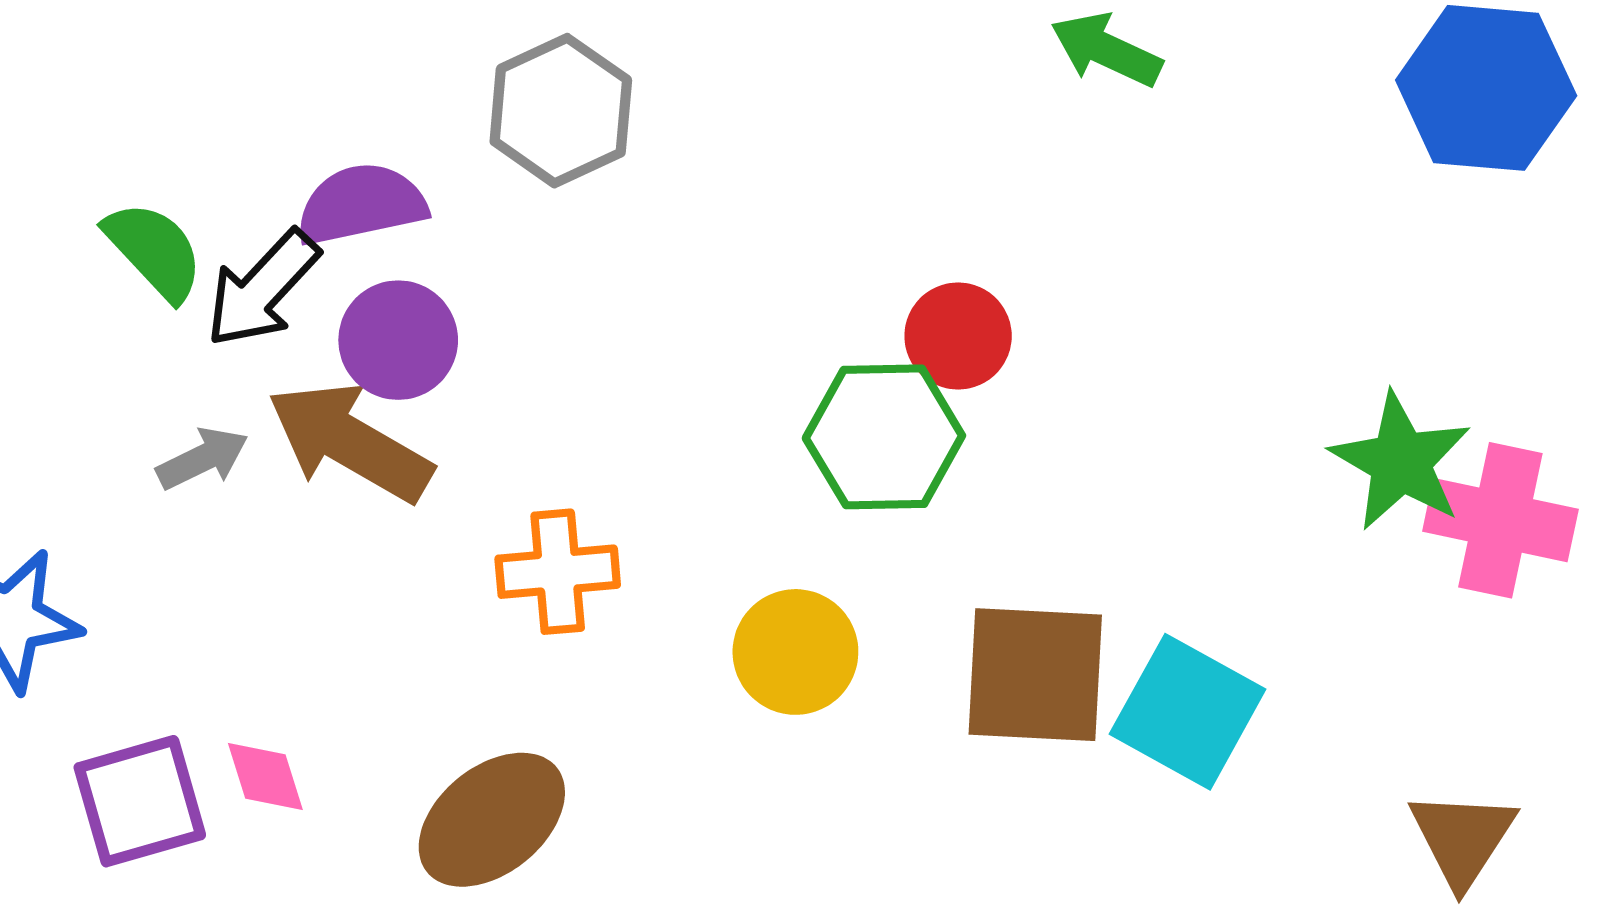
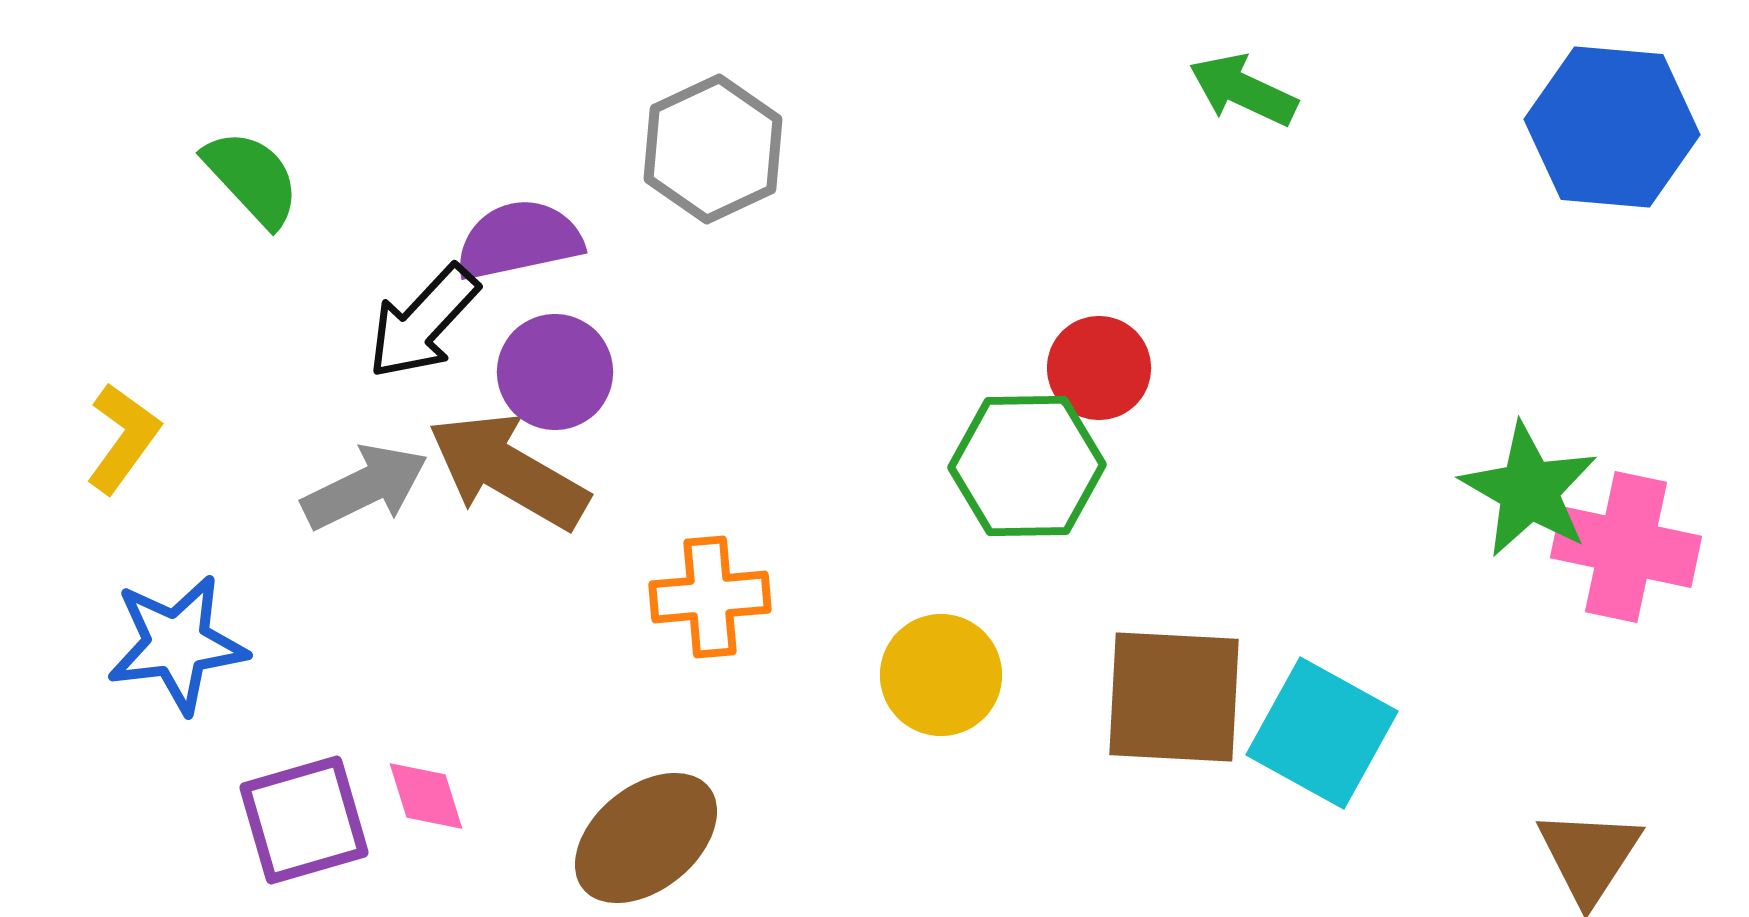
green semicircle: (154, 251) -> (252, 178), moved
gray arrow: (203, 458) -> (365, 487), size x1.4

